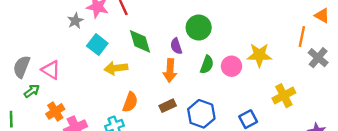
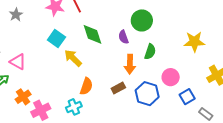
gray star: (75, 21) -> (16, 15), moved
pink circle: (232, 66) -> (171, 77), moved
yellow arrow: (116, 68) -> (73, 58), turned 54
orange arrow: (170, 70) -> (130, 64), moved

